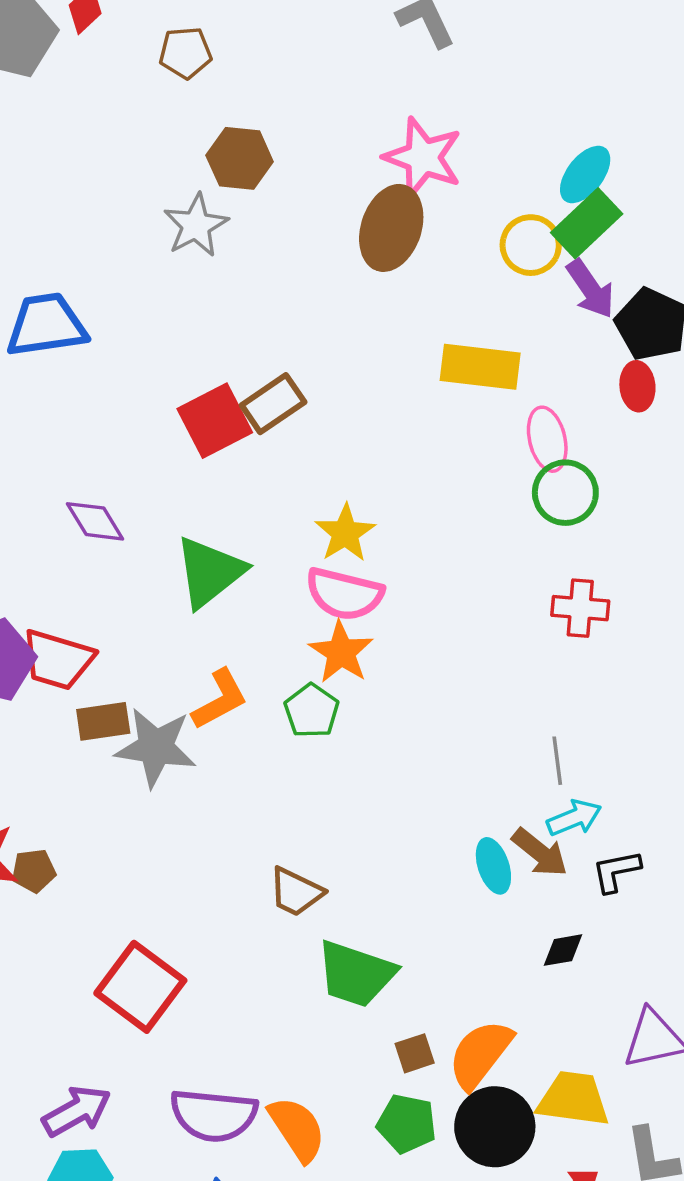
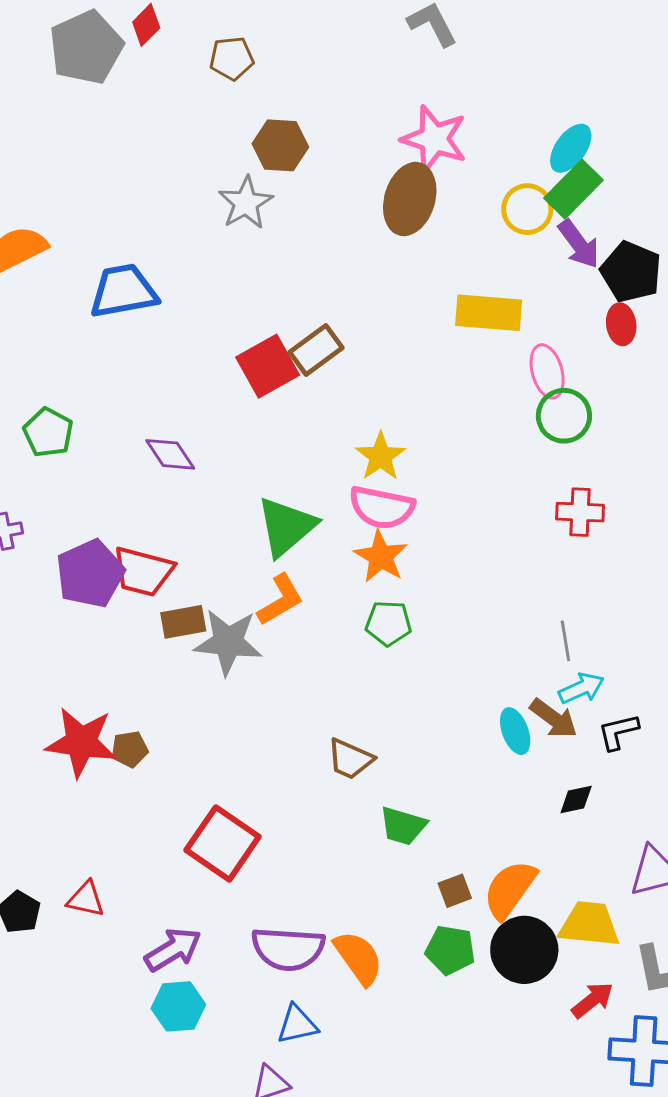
green triangle: (210, 572) -> (286, 526), moved
green pentagon: (312, 711) -> (388, 623), moved, turned -30
green trapezoid: (356, 974) -> (403, 826), size x0.7

